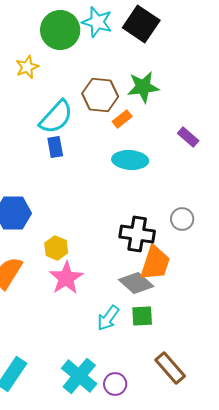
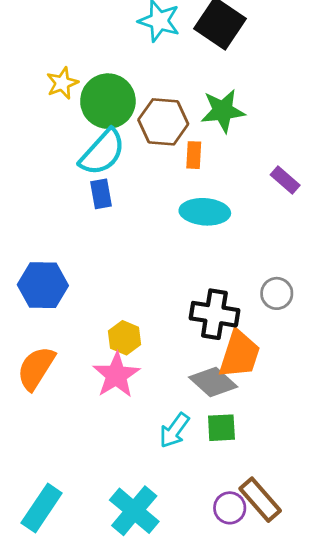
green circle: (60, 30) -> (108, 101), moved
orange rectangle: (122, 119) -> (194, 155), turned -48
yellow hexagon: (56, 248) -> (125, 338), moved
purple circle: (115, 384) -> (230, 508), moved

